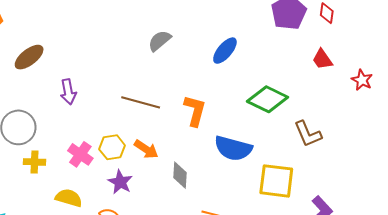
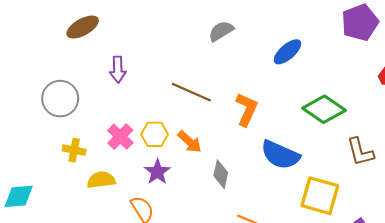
yellow cross: (35, 162) -> (74, 150), moved
yellow semicircle: (69, 198) -> (101, 180), turned -32

